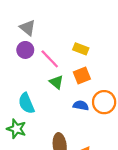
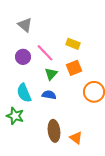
purple circle: (25, 50) -> (23, 57), moved
green triangle: (56, 82) -> (51, 74), turned 32
blue semicircle: (81, 105) -> (49, 95), moved

